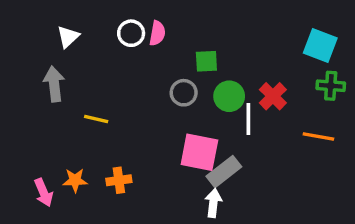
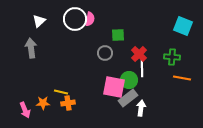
white circle: (131, 33) -> (75, 19), size x1.5
green cross: (331, 86) -> (172, 57), moved
green circle: (229, 96) -> (129, 80), moved
red cross: (273, 96) -> (139, 54), moved
yellow line: (96, 119) -> (61, 92), moved
white arrow: (213, 203) -> (141, 108), moved

